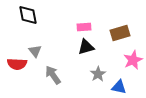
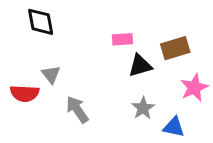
black triangle: (86, 47) -> (140, 66), moved

